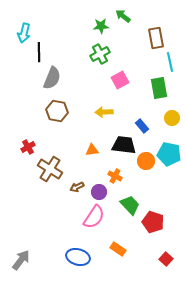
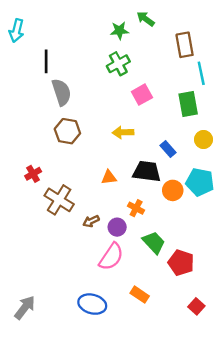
cyan arrow: (24, 33) -> (16, 31), moved
gray semicircle: (52, 78) -> (61, 92), turned -40

